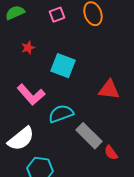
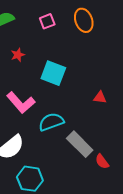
red triangle: (109, 90) -> (100, 97), size x0.6

